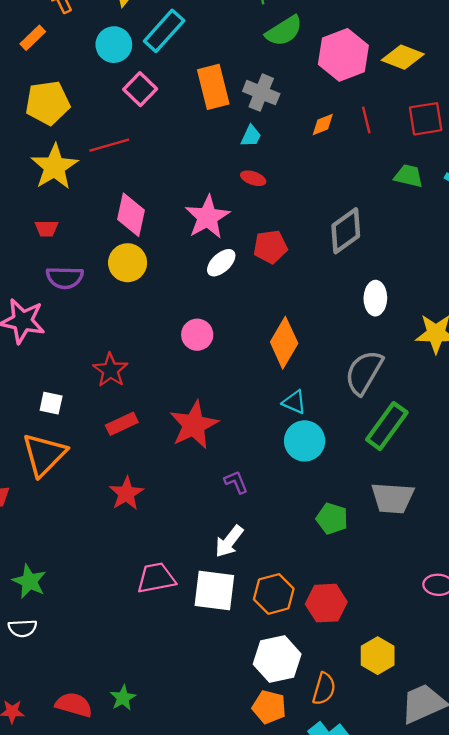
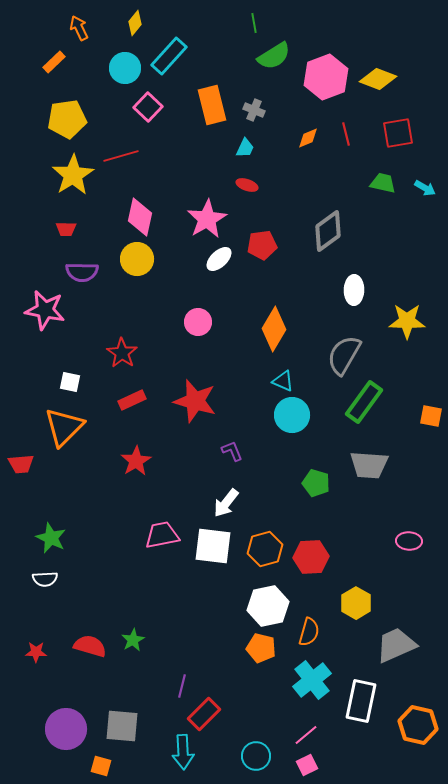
gray cross: (261, 93) -> (254, 110), size x0.7
red star: (194, 425) -> (195, 401), turned -30

